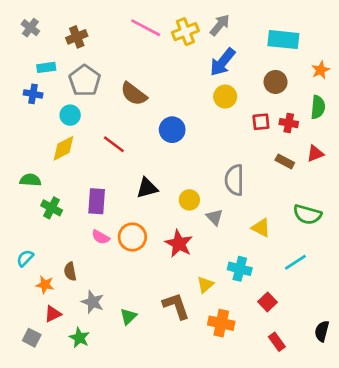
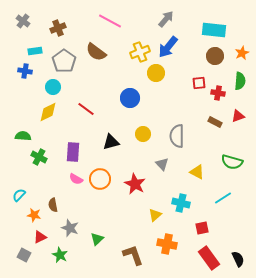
yellow cross: (185, 32) -> (140, 52), moved
brown circle: (276, 82) -> (215, 56), moved
brown semicircle: (134, 94) -> (96, 52), moved
yellow circle: (225, 97) -> (156, 73), moved
red square: (261, 122) -> (199, 83), moved
yellow circle: (189, 200) -> (143, 134), moved
red square: (268, 302) -> (202, 228), turned 32
brown L-shape: (176, 306) -> (133, 255), moved
black semicircle: (322, 331) -> (238, 259), moved, turned 140
red rectangle: (277, 342) -> (209, 258), size x1.6

